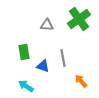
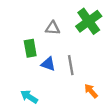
green rectangle: (24, 52) -> (30, 48), moved
blue triangle: (43, 66) -> (48, 64), moved

